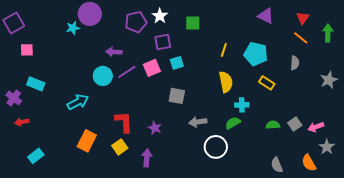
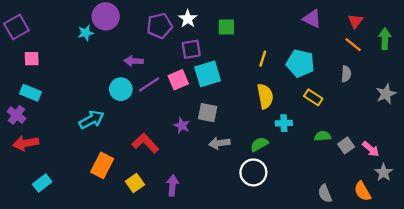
cyan square: (177, 63) -> (208, 74), size x1.6
cyan rectangle: (36, 84) -> (31, 93), moved
red arrow: (22, 122) -> (26, 143), size x1.5
red L-shape: (124, 122) -> (145, 143), turned -40
gray arrow: (198, 122) -> (219, 143), moved
green semicircle: (233, 123) -> (259, 144), moved
green semicircle: (273, 125) -> (323, 136), moved
pink arrow: (316, 127) -> (371, 149), turned -119
purple star: (155, 128) -> (182, 126), moved
yellow square: (120, 147) -> (135, 183), moved

